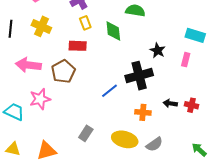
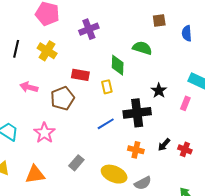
yellow rectangle: (85, 23) -> (107, 87), moved
pink arrow: (28, 65) -> (29, 87), size x0.7
pink star: (40, 99) -> (44, 133), moved, turned -30
black arrow: (170, 103) -> (164, 145), turned -64

